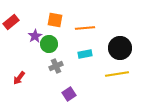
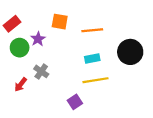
green circle: (49, 44) -> (20, 48), moved
gray cross: (56, 66) -> (41, 71), moved, turned -32
yellow line: (117, 74) -> (95, 80), moved

